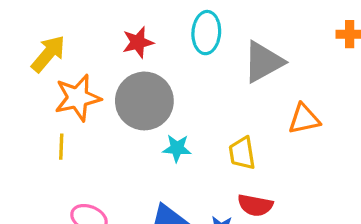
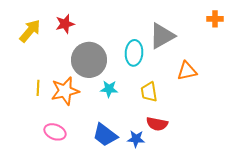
cyan ellipse: (206, 33) -> (134, 53), moved
red star: (138, 42) -> (65, 24), moved
orange star: (78, 98) -> (65, 91), moved

